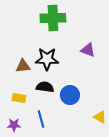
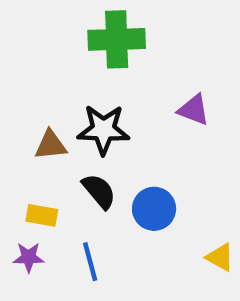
black semicircle: (45, 87) -> (99, 191), turned 42
purple star: (14, 125) -> (29, 257), moved

